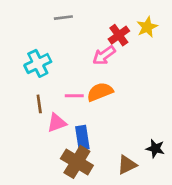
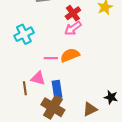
red cross: (119, 35) -> (73, 13), moved
brown line: (39, 104) -> (25, 88), moved
pink triangle: (57, 123) -> (38, 78), turned 35

